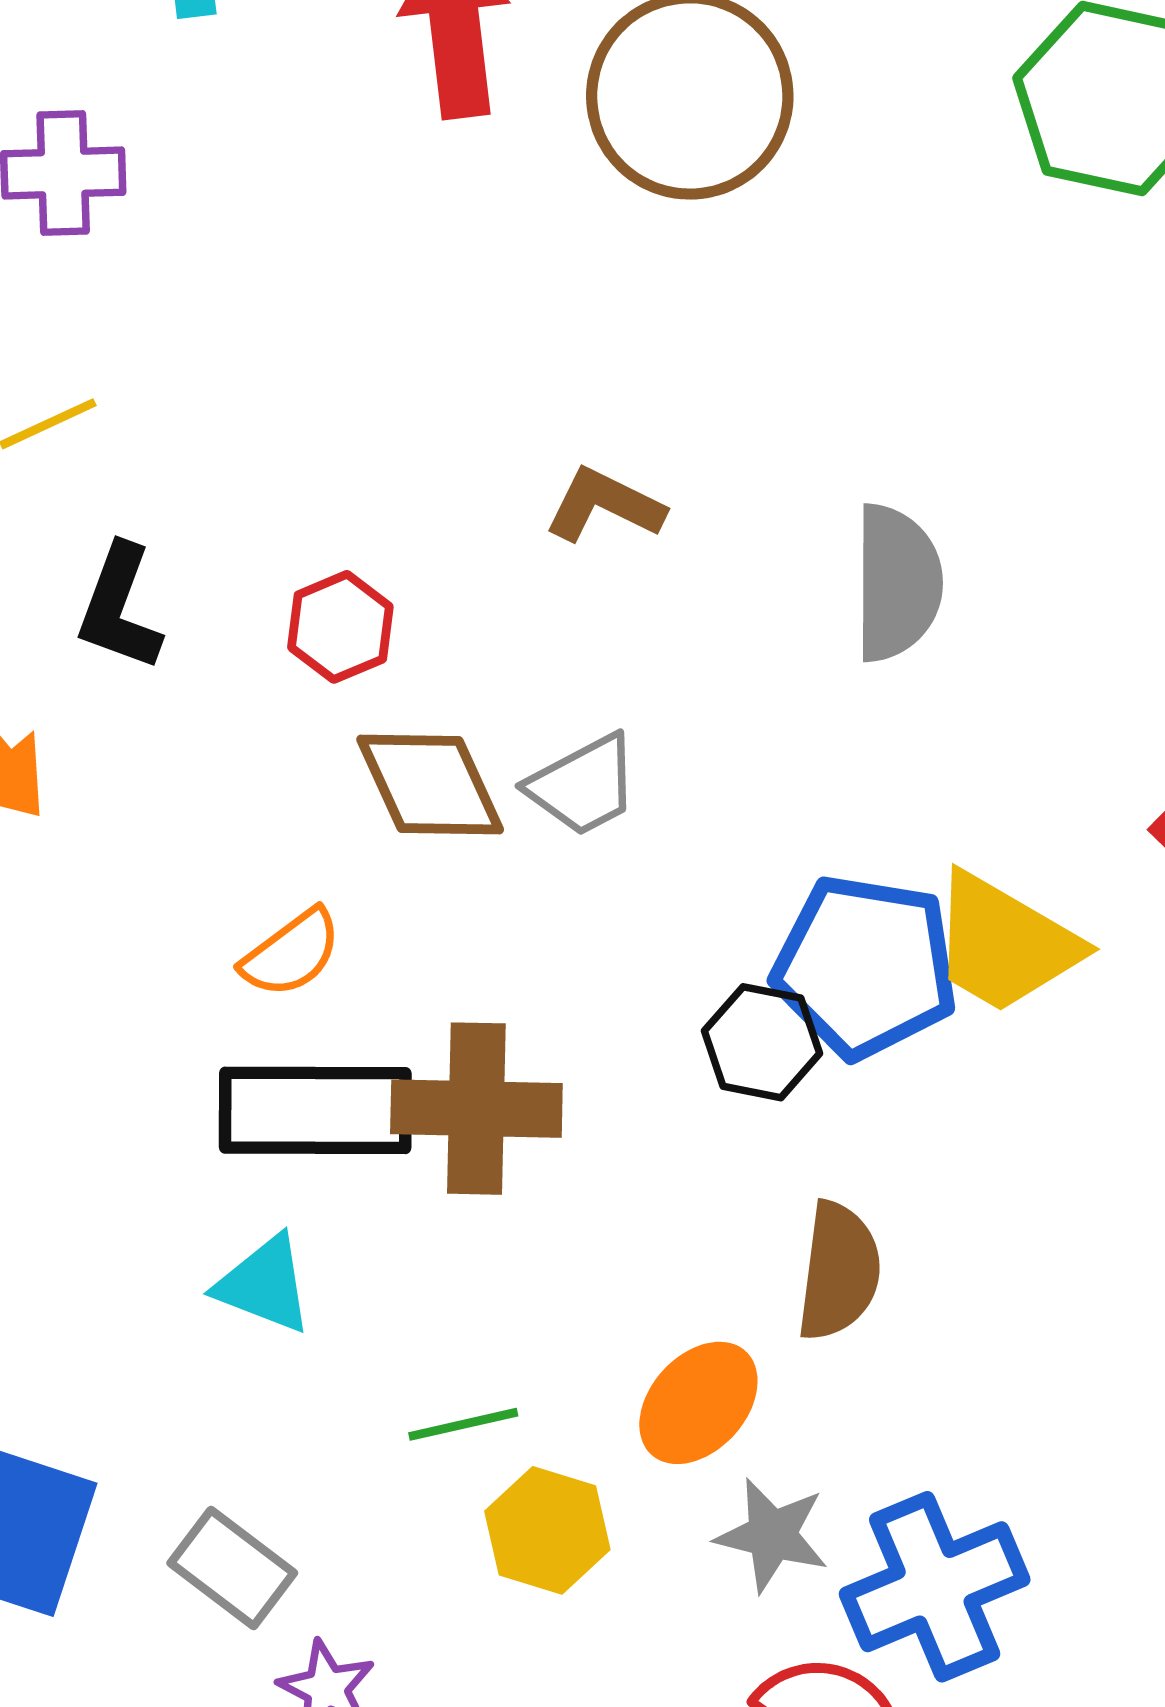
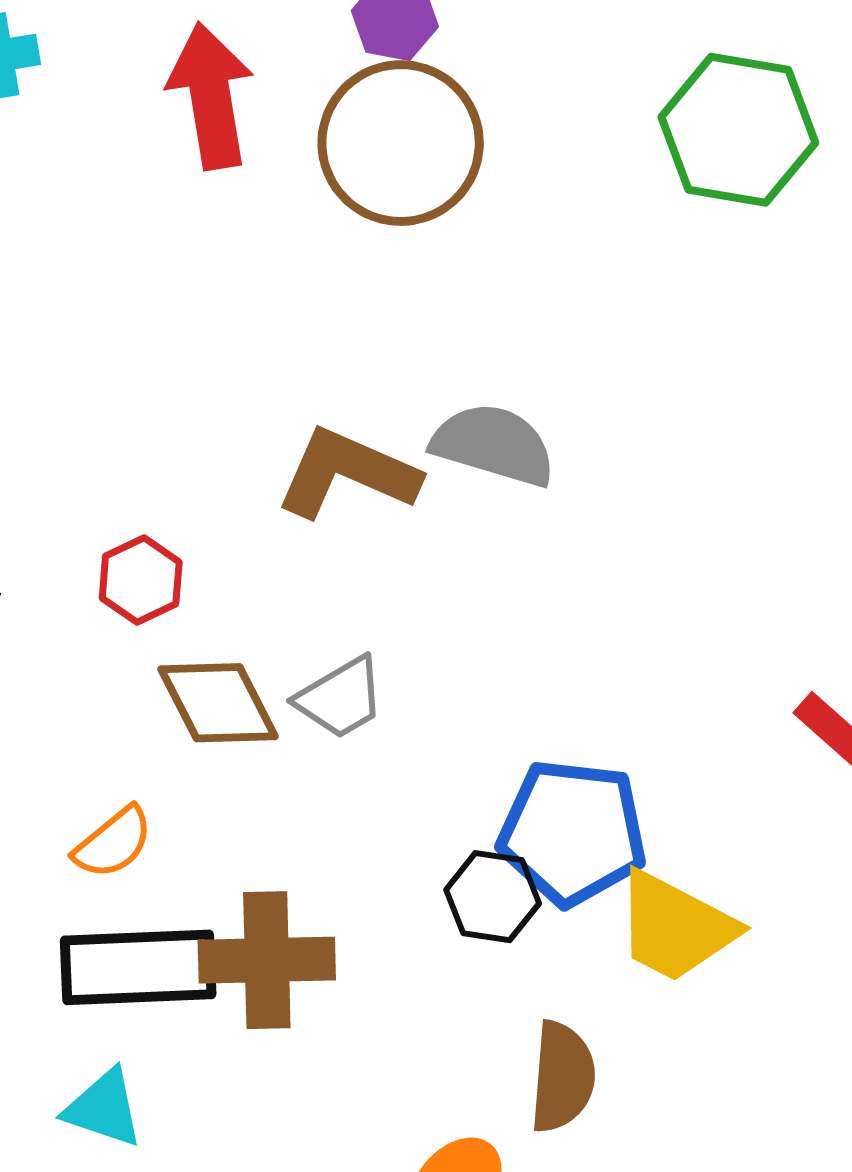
brown L-shape: (605, 505) -> (347, 473), size x1.5
gray semicircle: (897, 583) -> (494, 445), moved, turned -71
yellow trapezoid: (1005, 943) -> (675, 927), moved

